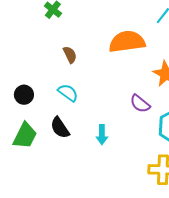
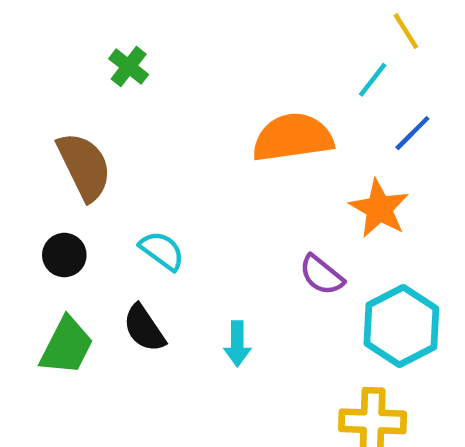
brown semicircle: (70, 55) -> (84, 166), moved, size x1.8

